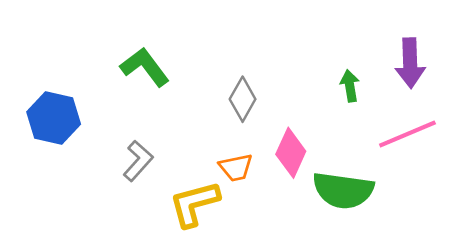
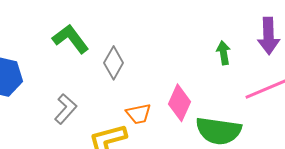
gray diamond: (243, 99) -> (114, 63), moved

